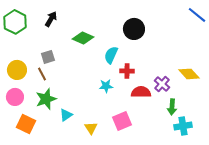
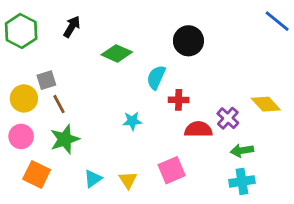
gray square: (48, 57) -> (46, 80), moved
cyan star: (106, 86) -> (132, 121), moved
green arrow: (172, 107) -> (242, 150), turned 77
cyan triangle: (66, 115) -> (93, 179), moved
cyan cross: (183, 126) -> (242, 181), moved

